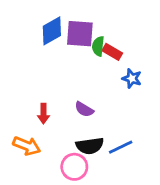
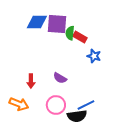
blue diamond: (52, 31) -> (37, 22), turned 30
black semicircle: (90, 146) -> (77, 116), moved
pink circle: (74, 167) -> (56, 105), moved

